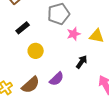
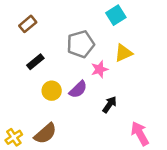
yellow triangle: (97, 36) -> (123, 53), moved, turned -35
purple semicircle: (57, 79) -> (78, 89), moved

